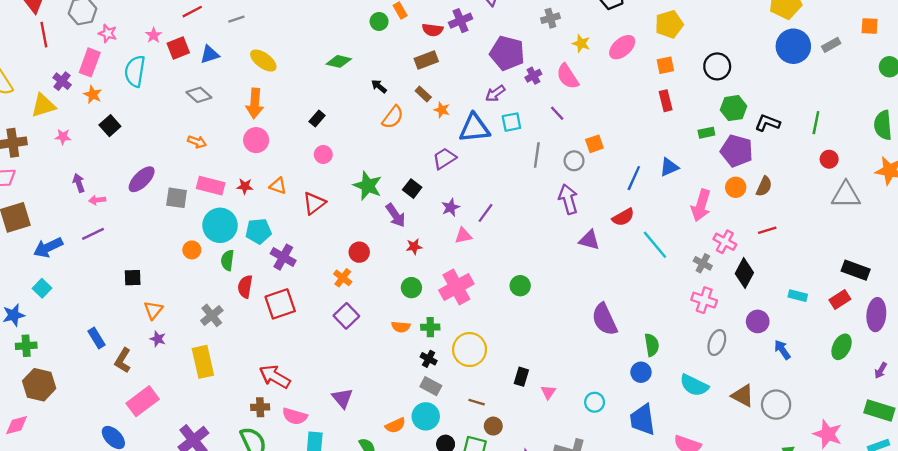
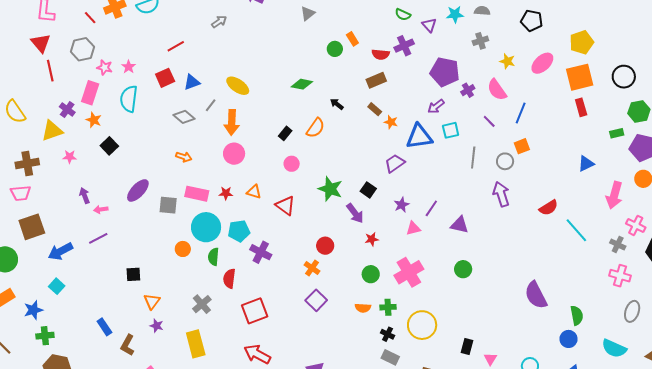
gray line: (236, 19) -> (211, 105), moved, turned -32
pink star: (154, 35) -> (129, 67), moved
orange square: (665, 65) -> (580, 77), size x1.8
orange semicircle: (393, 117) -> (316, 128), moved
blue line: (634, 178) -> (521, 113), moved
red triangle: (314, 203) -> (285, 205), turned -45
purple triangle: (589, 240) -> (460, 225), moved
red square: (280, 304) -> (255, 311), moved

